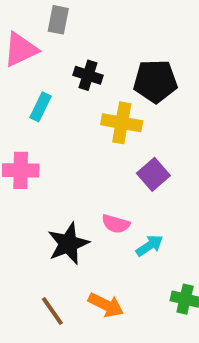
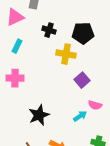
cyan rectangle: (40, 107) -> (17, 46), moved
pink semicircle: (116, 224) -> (95, 105), moved

